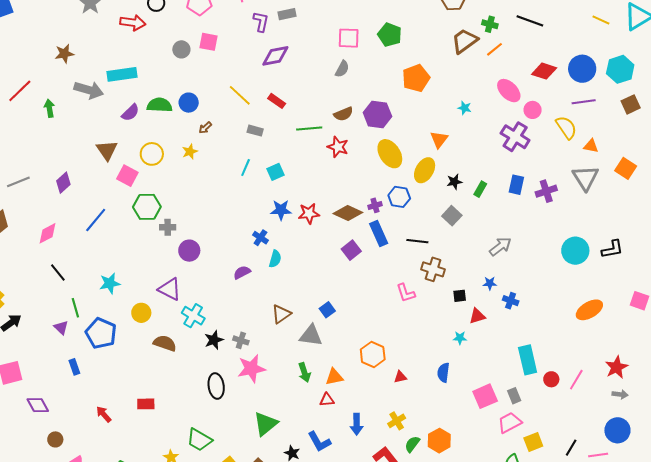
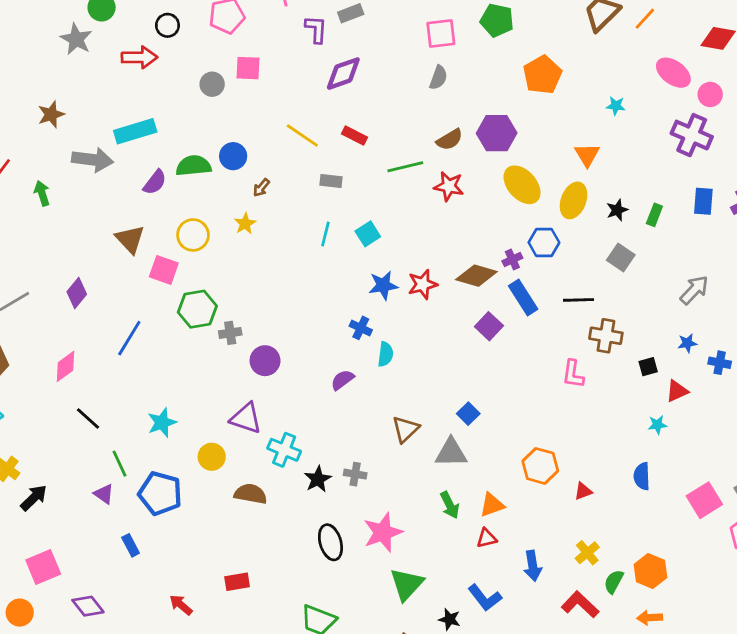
pink L-shape: (406, 293) -> (573, 374), turned 35
pink star: (251, 369) -> (383, 532), moved

